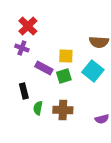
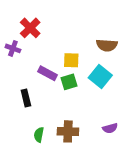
purple cross: (22, 48) -> (13, 48), moved
green semicircle: (38, 108) -> (39, 135), moved
brown cross: (63, 110) -> (68, 131), moved

